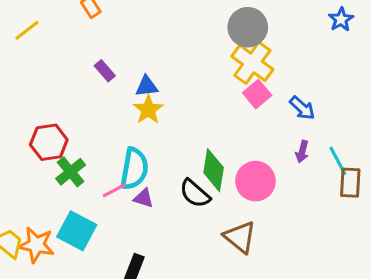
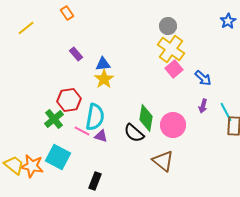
gray circle: (248, 27) -> (168, 26), size x0.7
red hexagon: (49, 142) -> (69, 100), moved
pink line: (114, 190) -> (82, 131), turned 56

